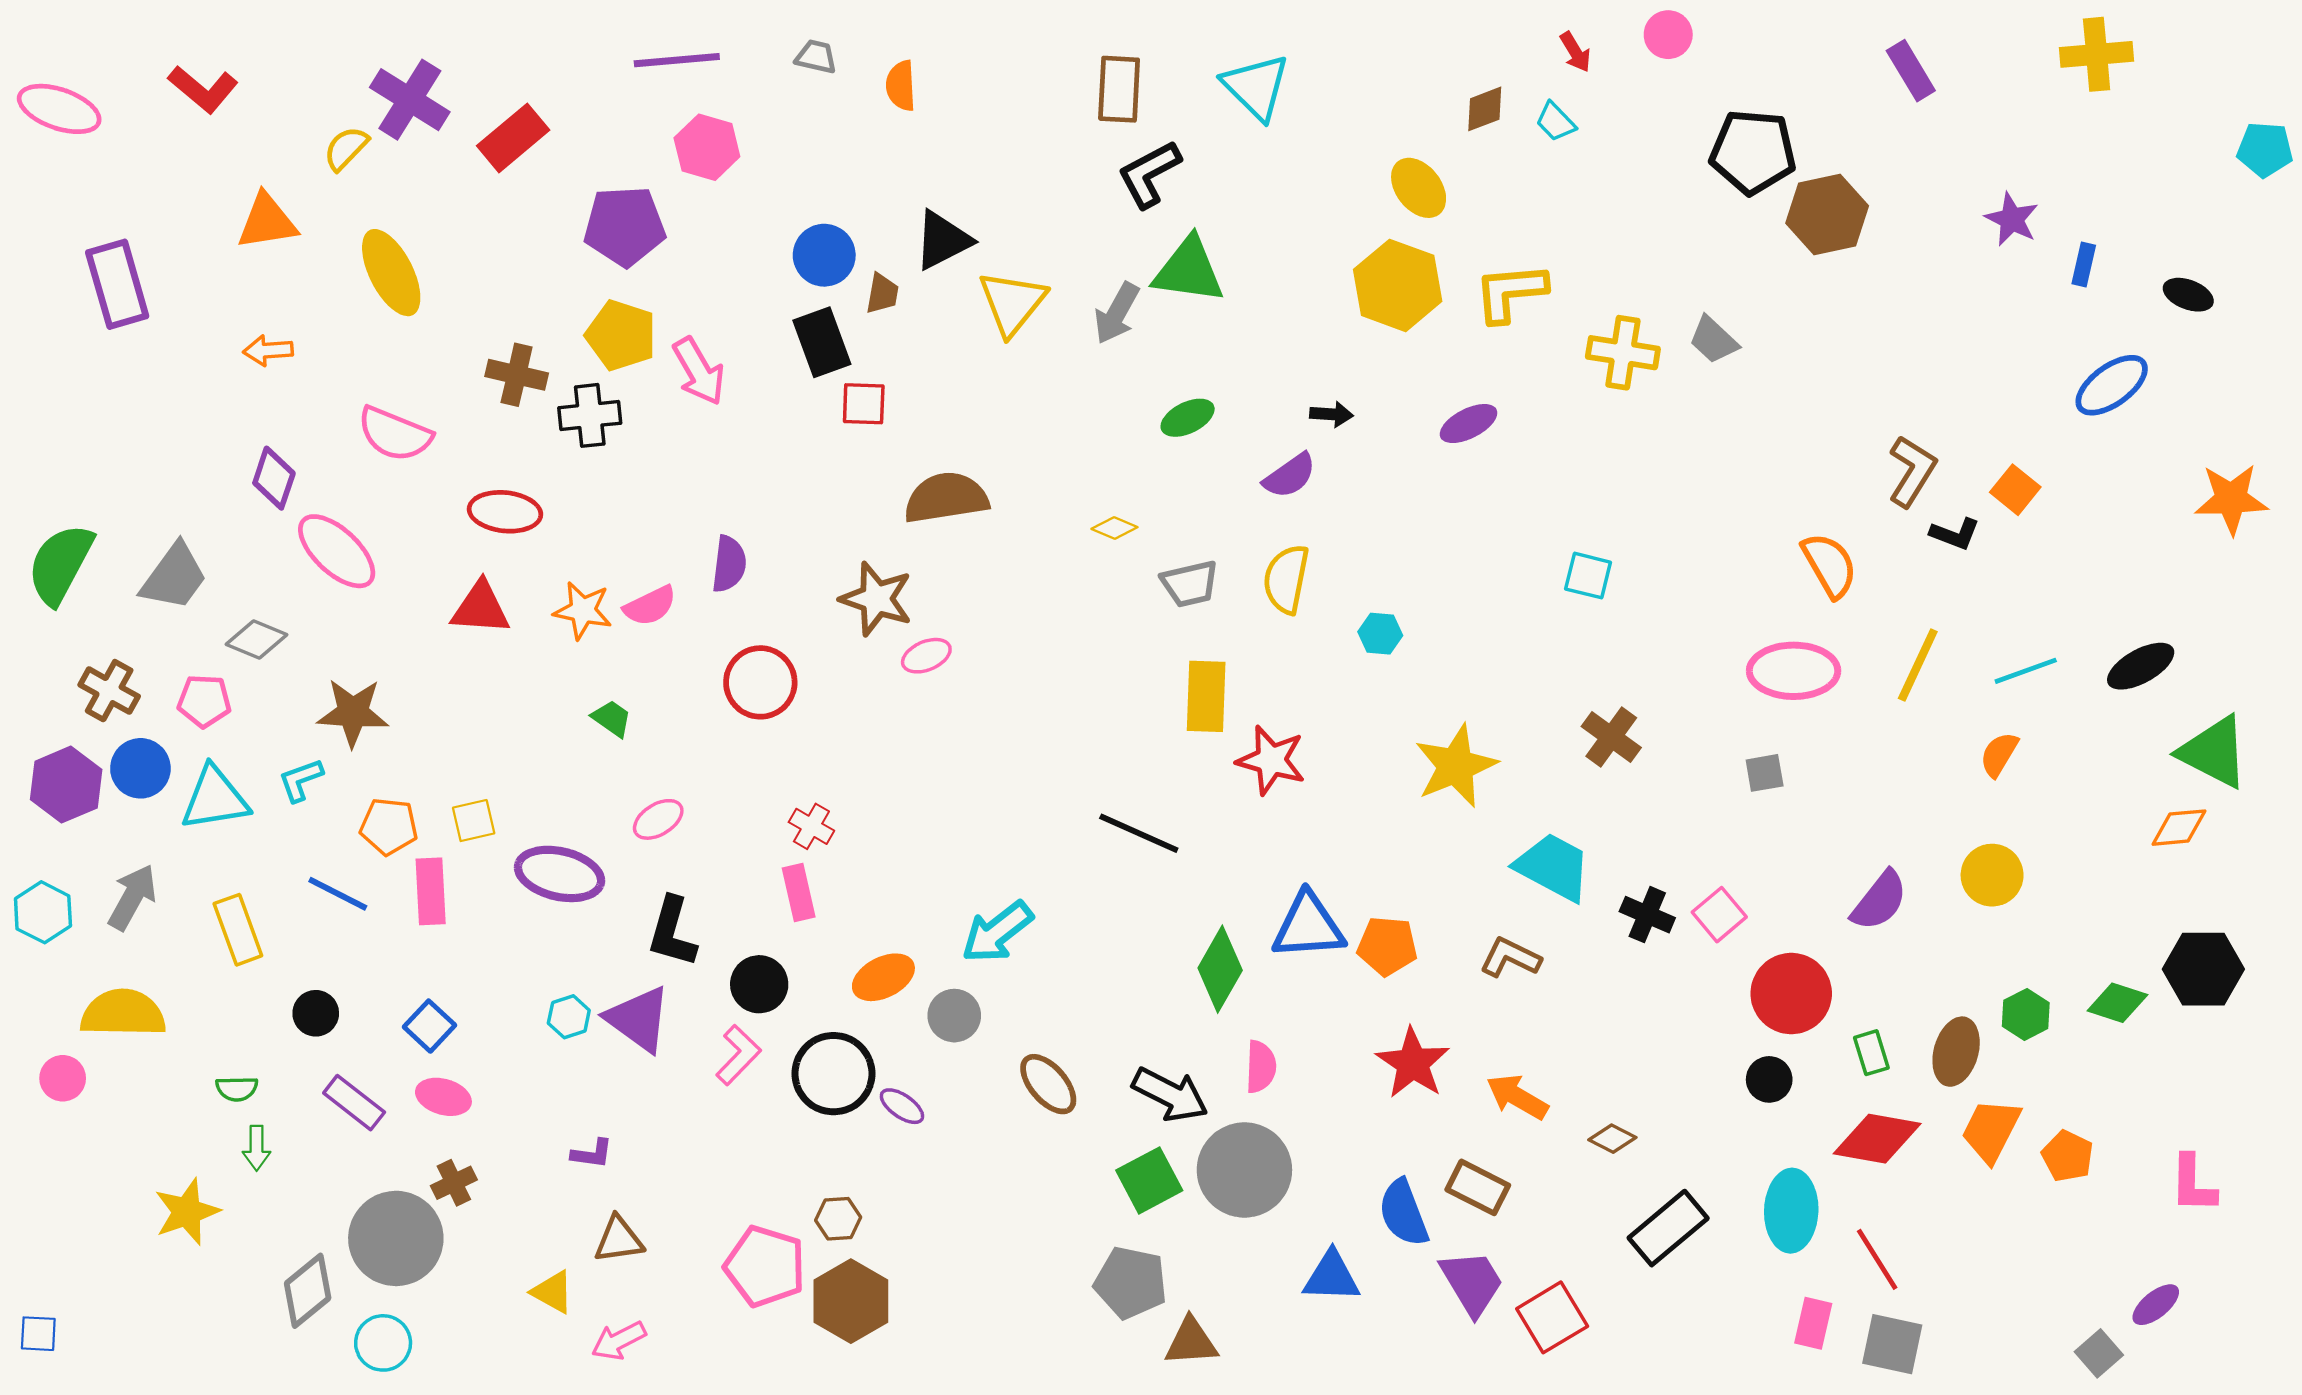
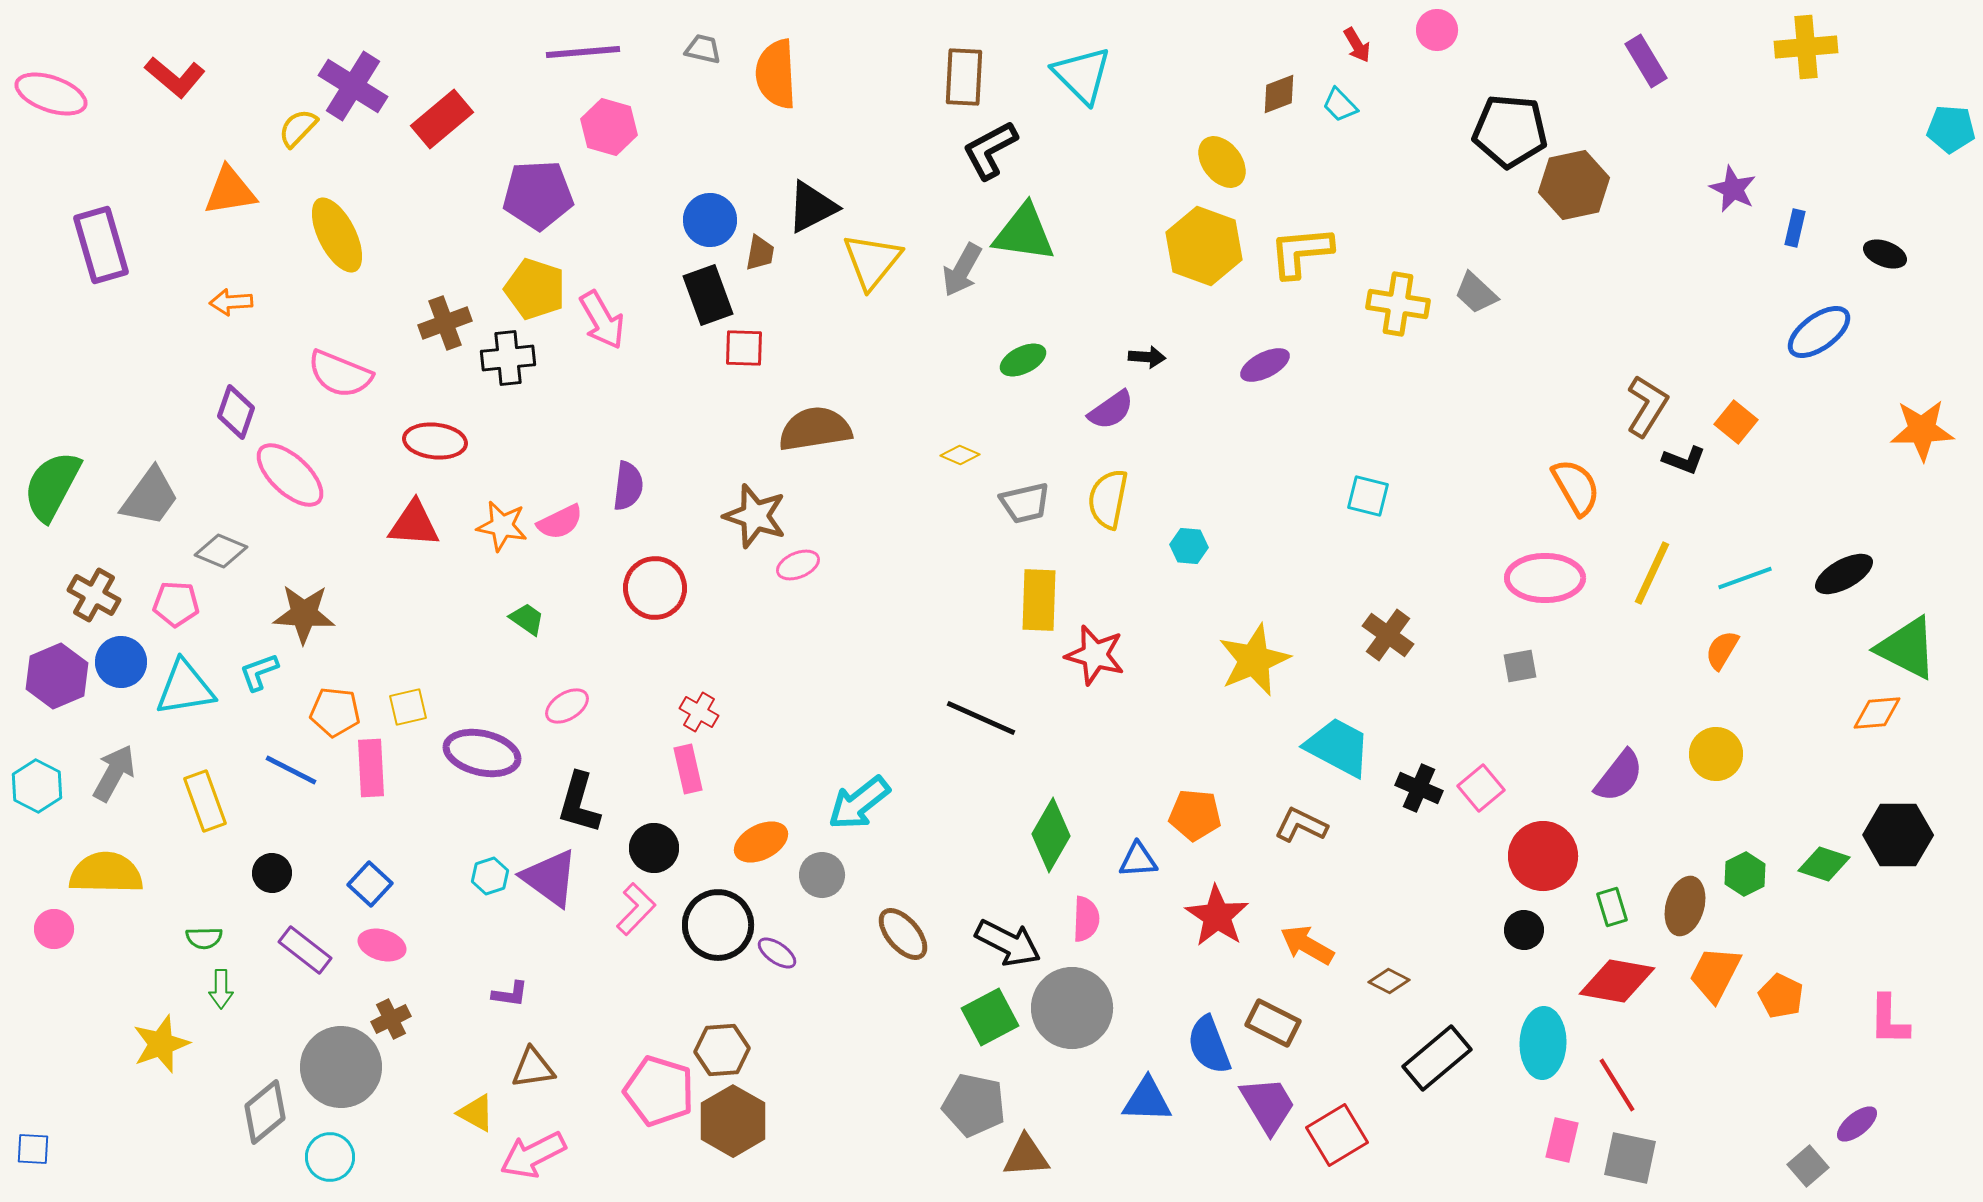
orange semicircle: (901, 86) -> (776, 74), size x1.6
brown cross: (517, 375) -> (445, 323), turned -33
blue triangle: (1308, 926) -> (1138, 860), moved, size x0.6
brown hexagon: (838, 1219) -> (722, 1050), size x1.4
pink arrow: (619, 1341) -> (533, 1155), size x1.4

